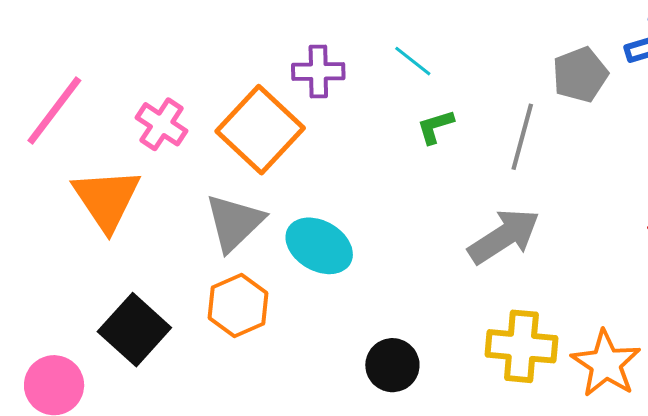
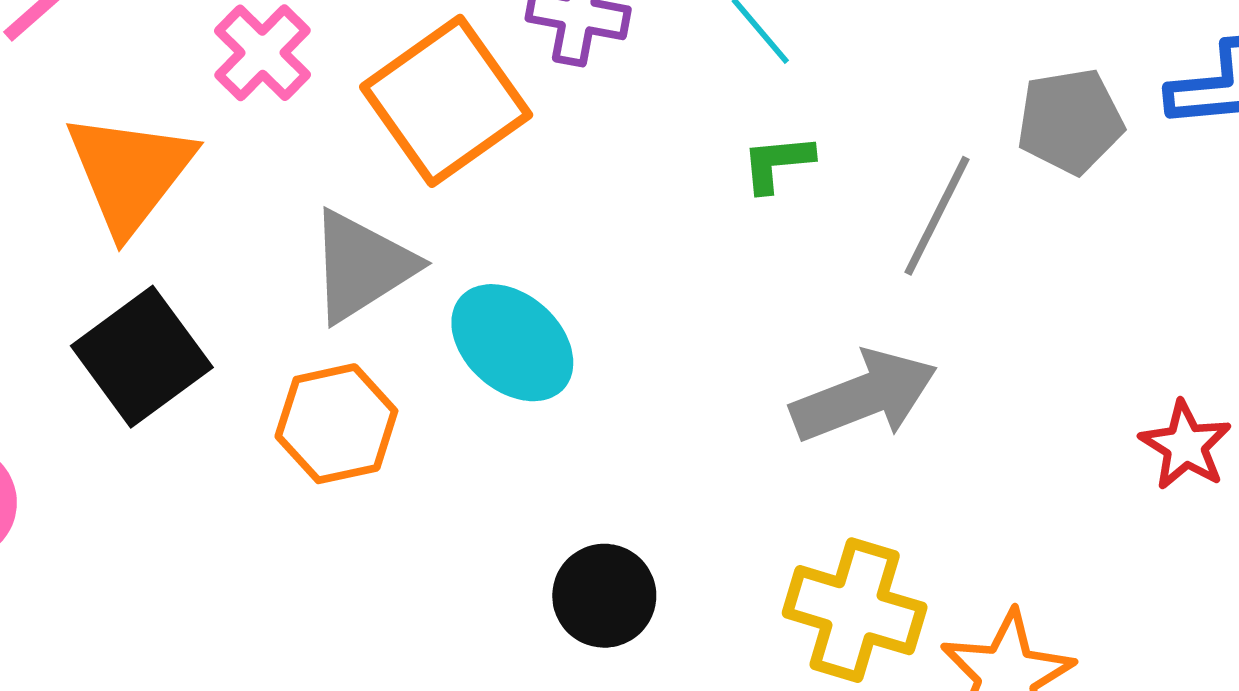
black square: (134, 330) -> (142, 357), moved

